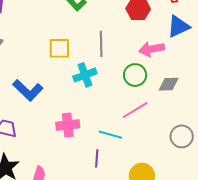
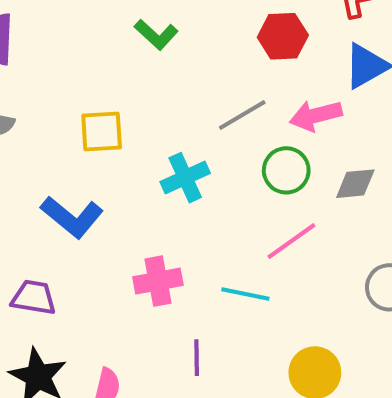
gray line: (101, 44) -> (242, 115), moved, turned 65
yellow square: (59, 48) -> (102, 131), moved
purple line: (97, 158) -> (197, 358), moved

